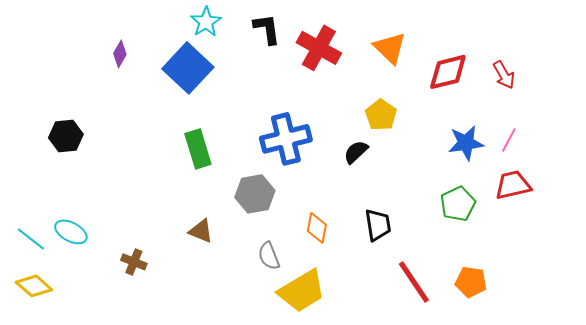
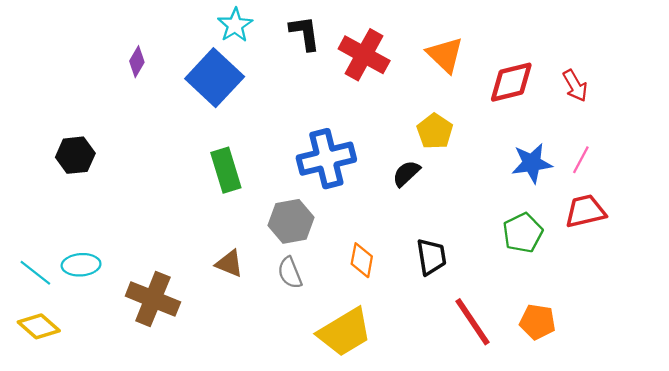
cyan ellipse: (71, 232) -> (81, 265), turned -32
gray semicircle: (269, 256) -> (290, 273), moved
brown cross: (134, 262) -> (153, 299), size x1.8

